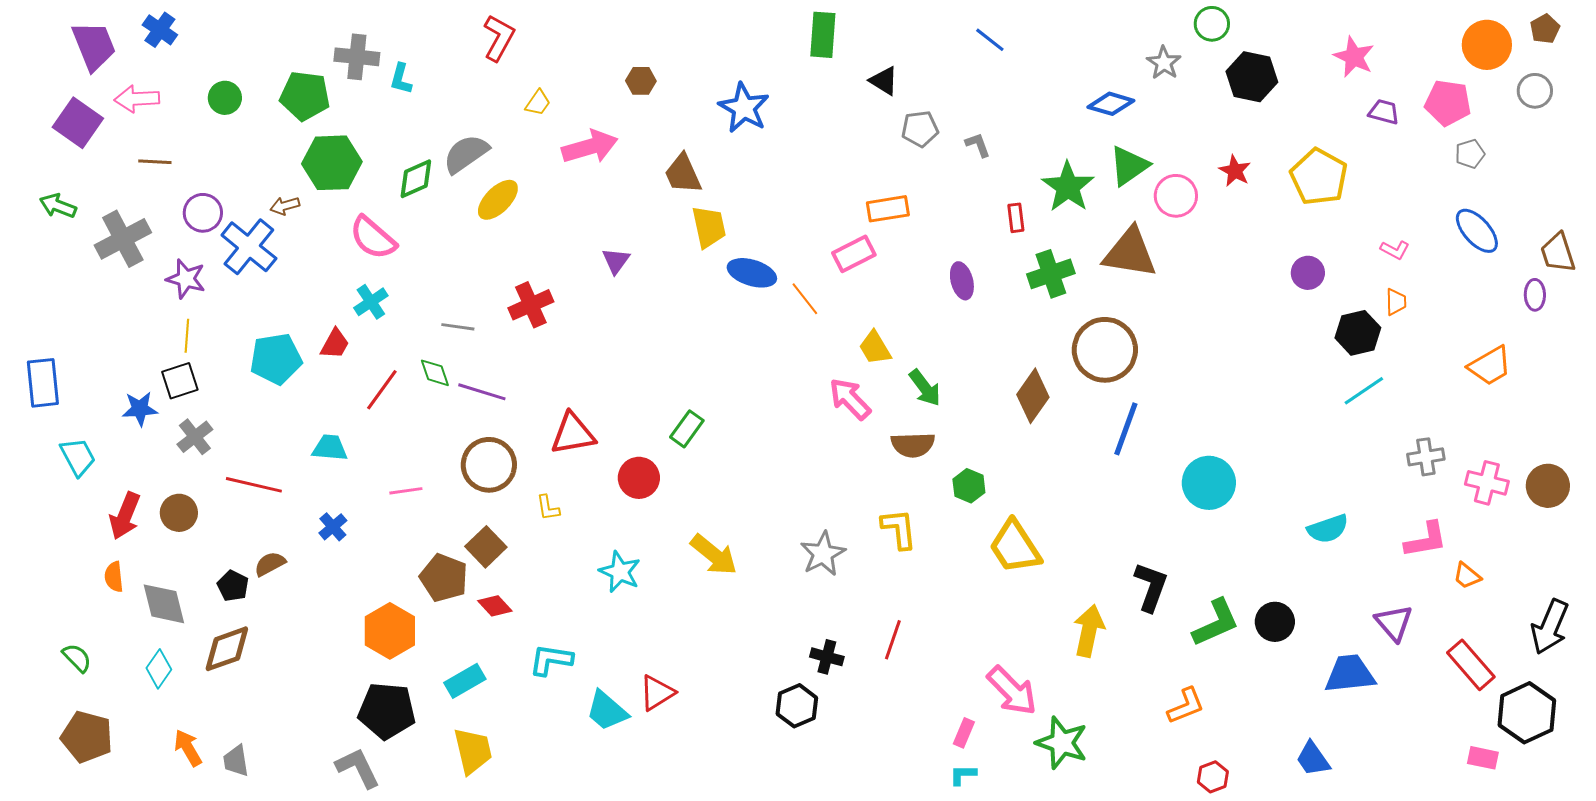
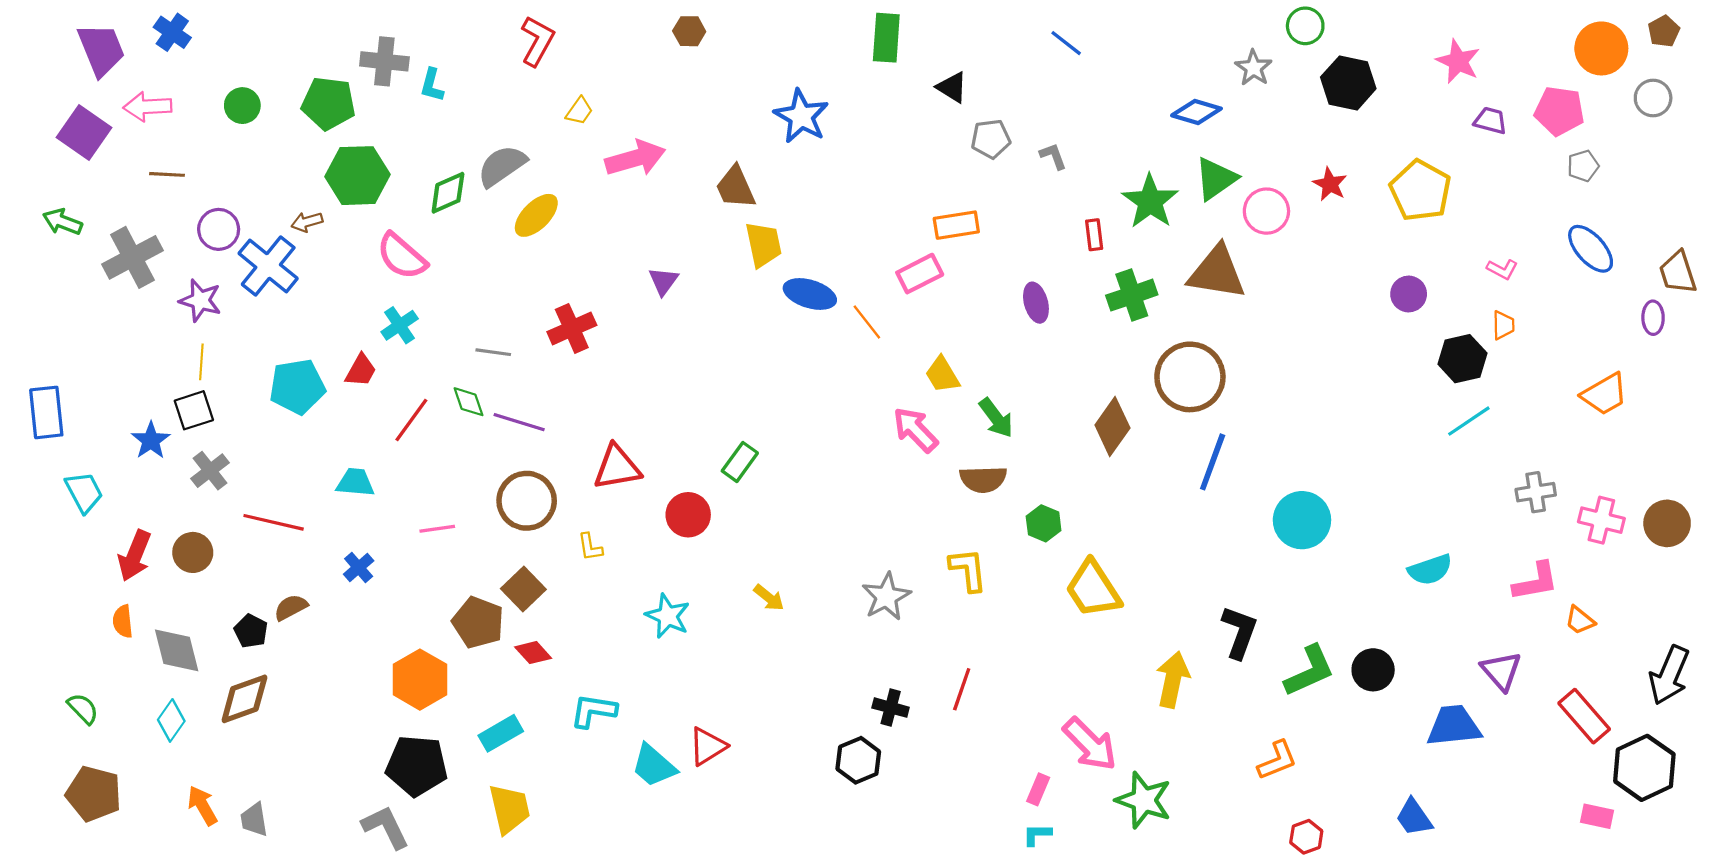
brown hexagon: (641, 81) -> (689, 31), moved
blue star: (140, 409) -> (151, 440), turned -30
yellow arrow: (714, 555) -> (769, 598), size x0.6

